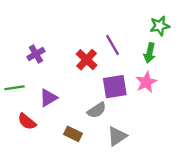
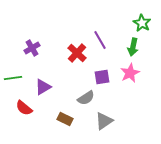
green star: (160, 26) -> (142, 23), turned -30
purple square: (115, 87) -> (102, 77), size x0.7

